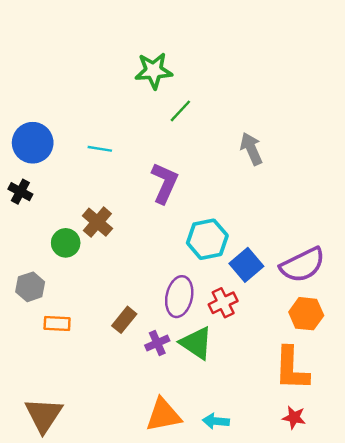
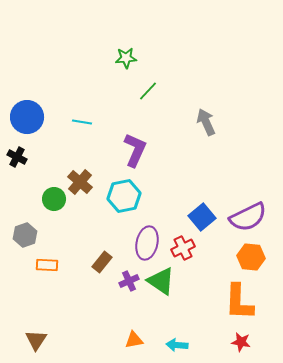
green star: (154, 71) -> (126, 58), size x0.7
cyan hexagon: (207, 239) -> (124, 196), moved
brown triangle: (44, 415) -> (36, 340), size x0.7
orange triangle: (163, 415) -> (134, 340), size x0.6

